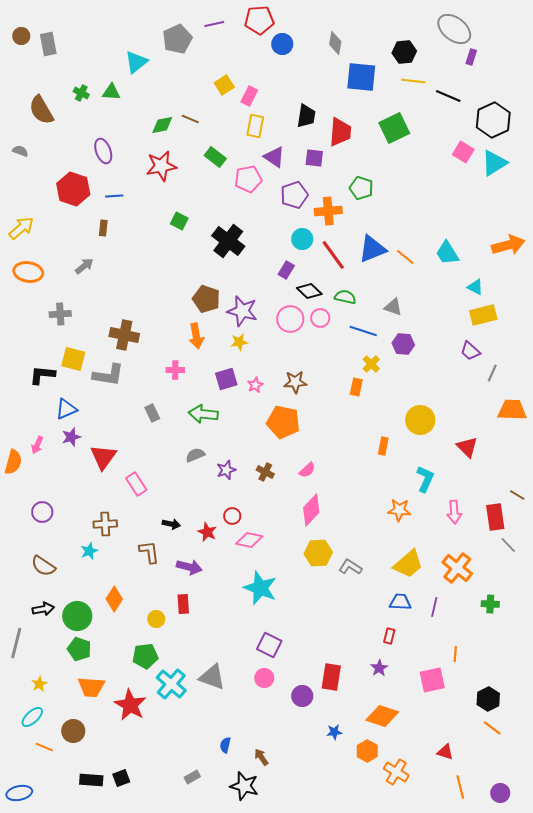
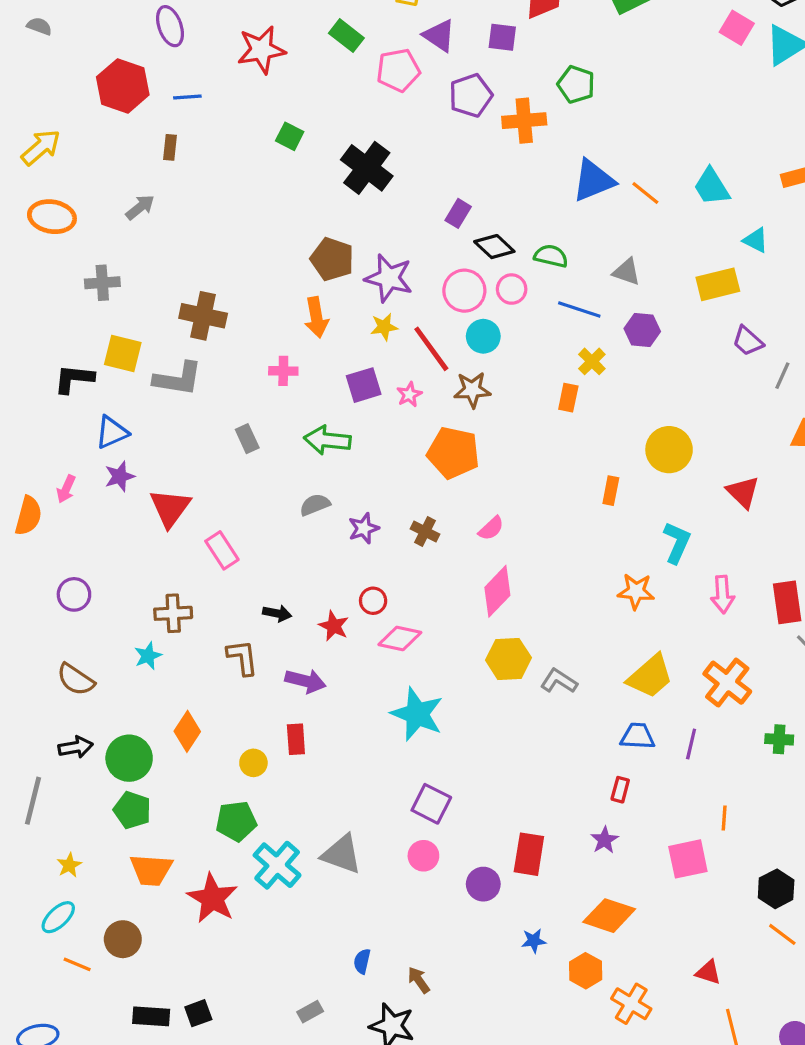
cyan circle: (302, 239) -> (483, 336), moved
red line: (333, 255) -> (431, 349), moved
yellow rectangle: (483, 315) -> (718, 284), moved

